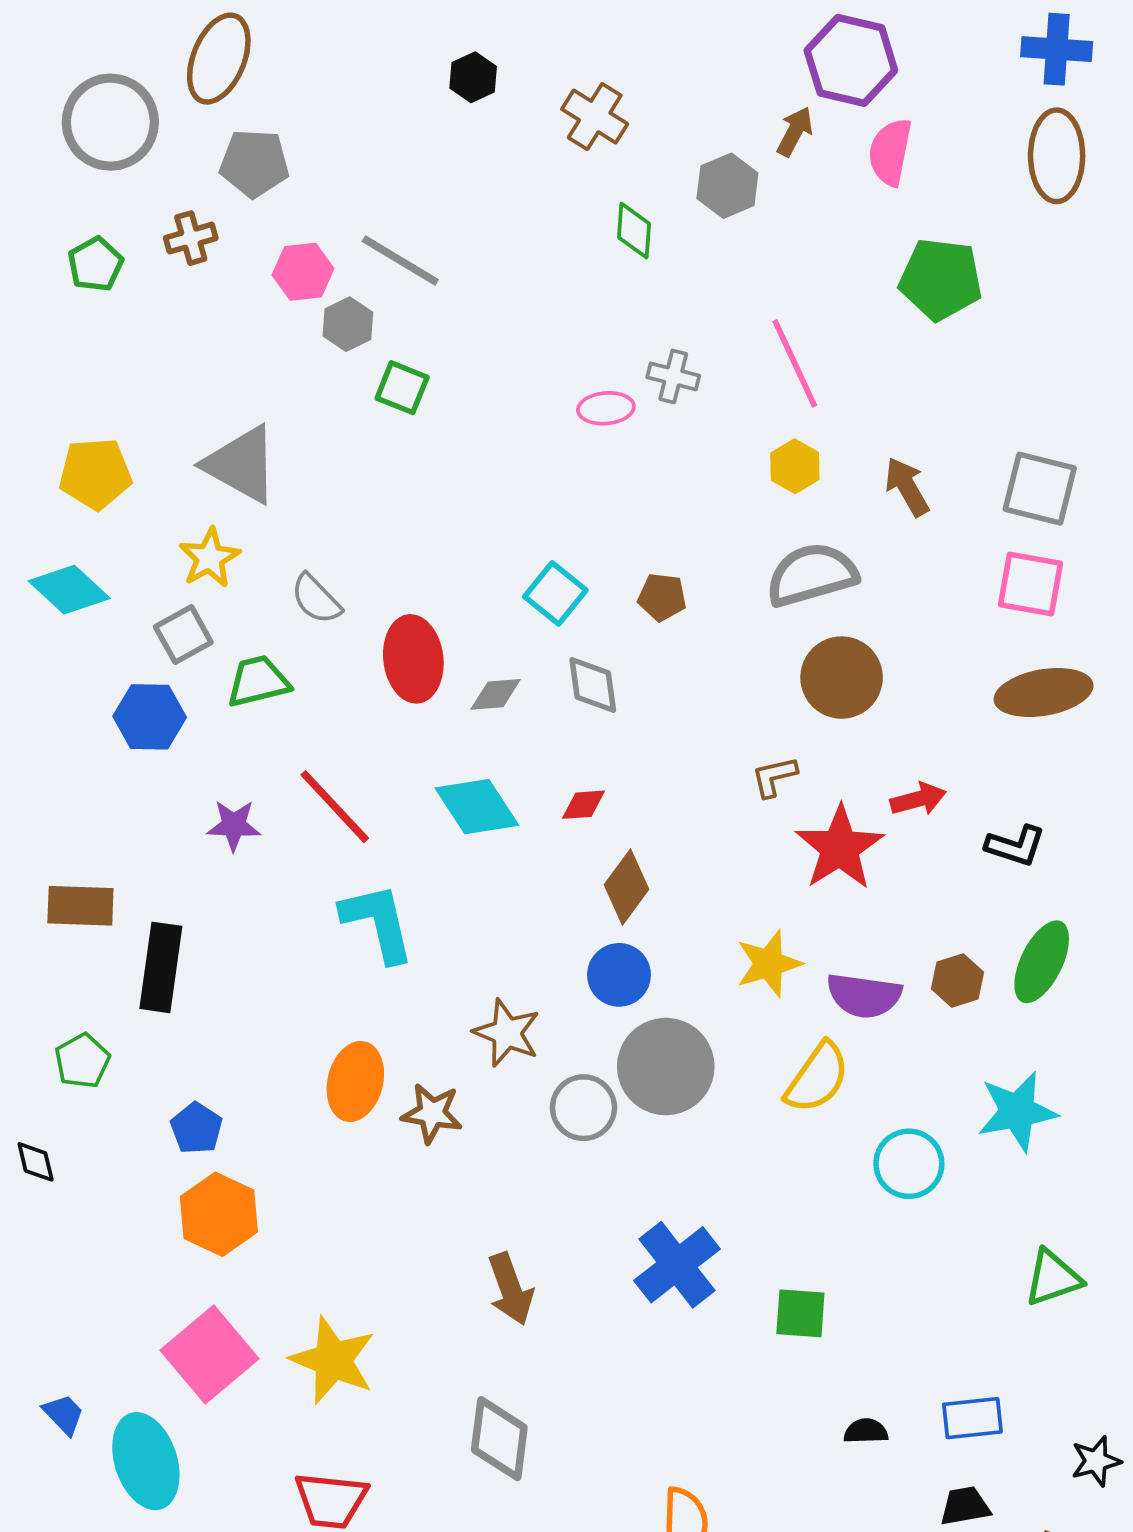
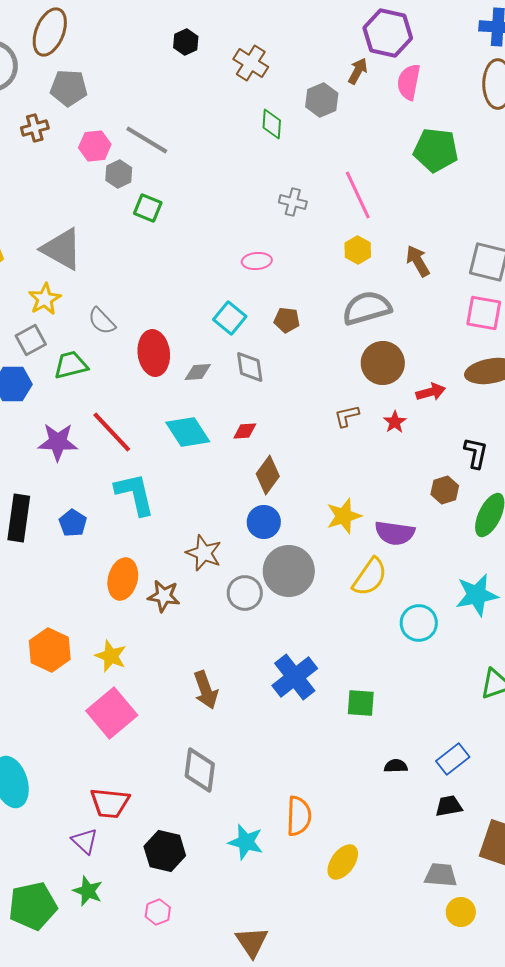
pink ellipse: (606, 408) -> (257, 261), moved
red arrow: (918, 799) -> (431, 392), moved
purple star: (234, 825) -> (58, 442), size x1.4
black L-shape: (1015, 846) -> (476, 453), turned -96
red star: (840, 848) -> (395, 422), moved, size x0.5
brown hexagon: (958, 981) -> (445, 490), moved
blue pentagon: (196, 1128) -> (73, 523), moved
pink square: (209, 1355) -> (112, 713), moved
yellow star: (333, 1360) -> (111, 656), moved, size x0.7
blue rectangle: (972, 1418) -> (453, 759), turned -32

